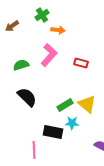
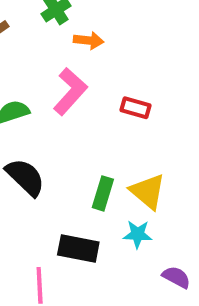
green rectangle: (65, 105) -> (103, 193), turned -42
cyan star: (72, 123) -> (138, 234), moved

